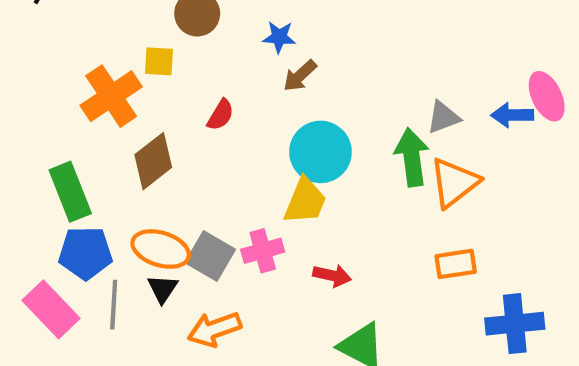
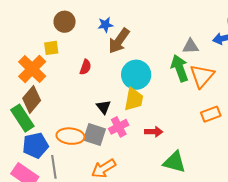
brown arrow: (300, 76) -> (119, 41), size x1.5
gray triangle: (443, 117) -> (191, 46), turned 30
brown diamond: (153, 161) -> (32, 99), moved
black triangle: (163, 289) -> (104, 107), moved

